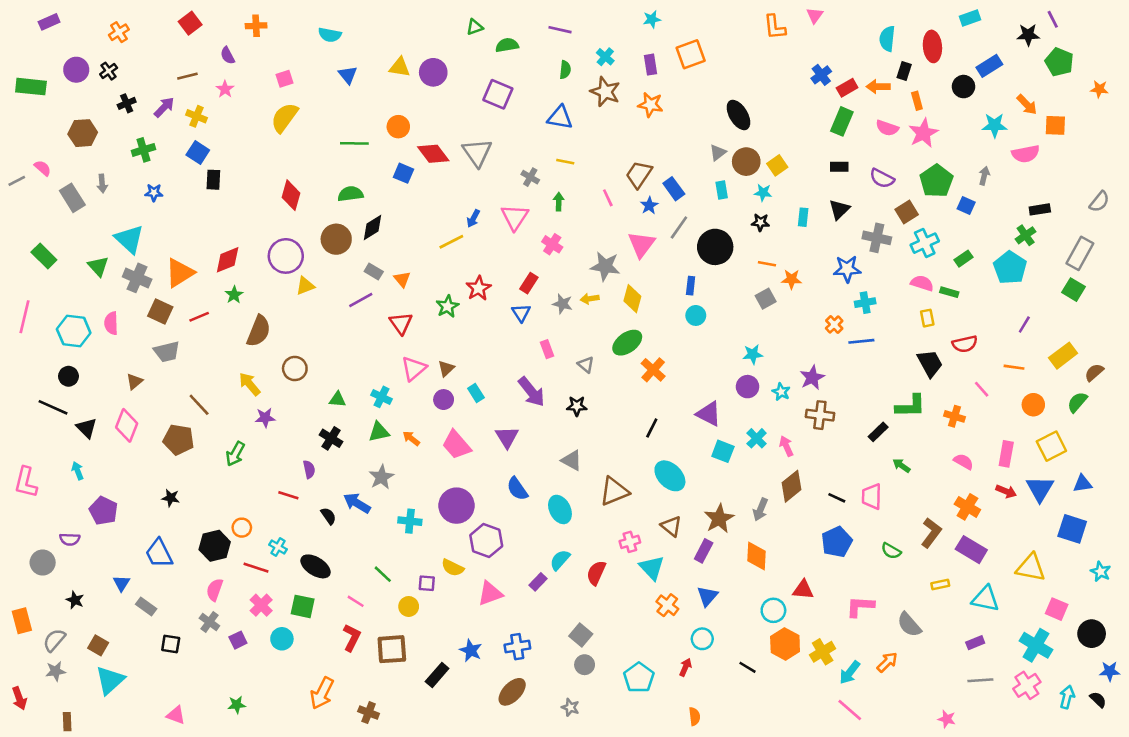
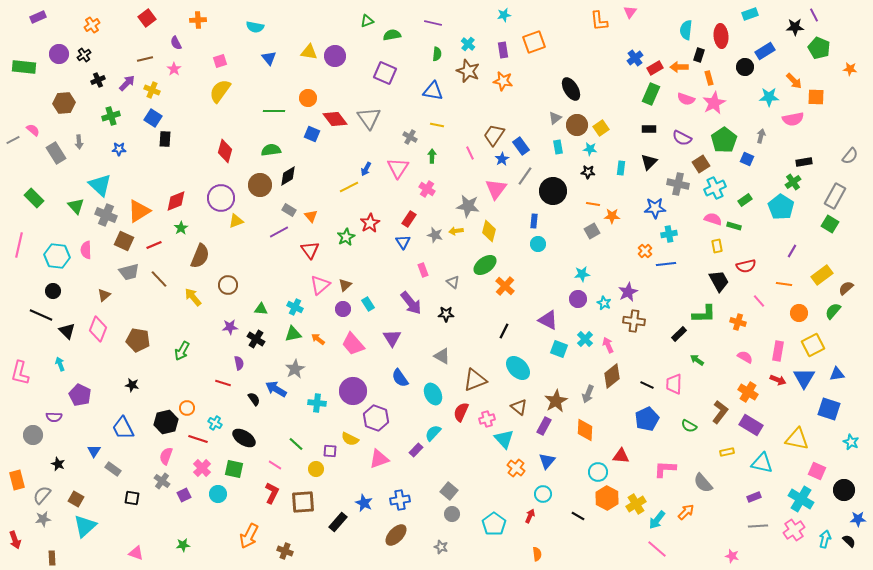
brown line: (199, 405) -> (159, 279), moved
purple star: (265, 418) -> (230, 327), moved
red semicircle: (596, 573) -> (461, 412), moved

